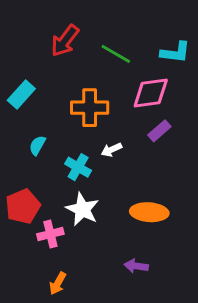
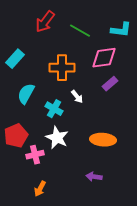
cyan semicircle: (37, 145) -> (26, 94), size x1.5
white arrow: (111, 150) -> (77, 97), turned -104

